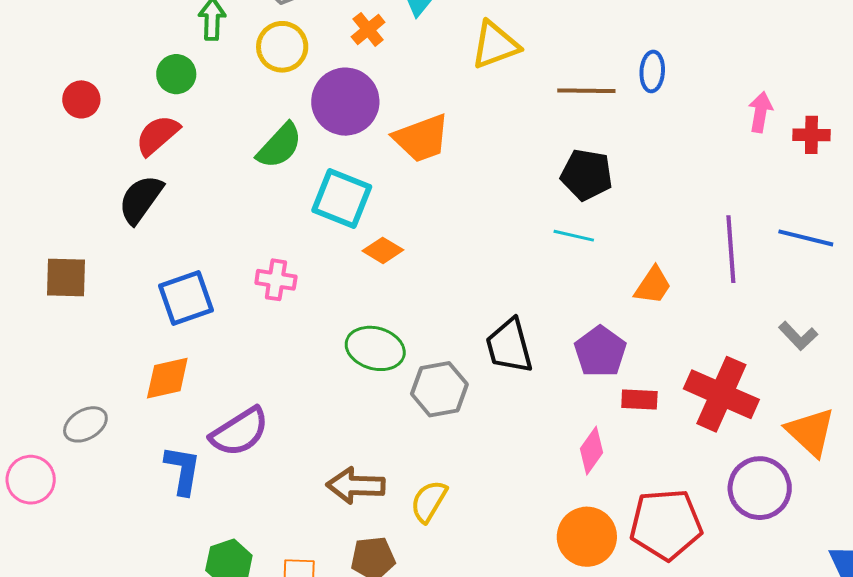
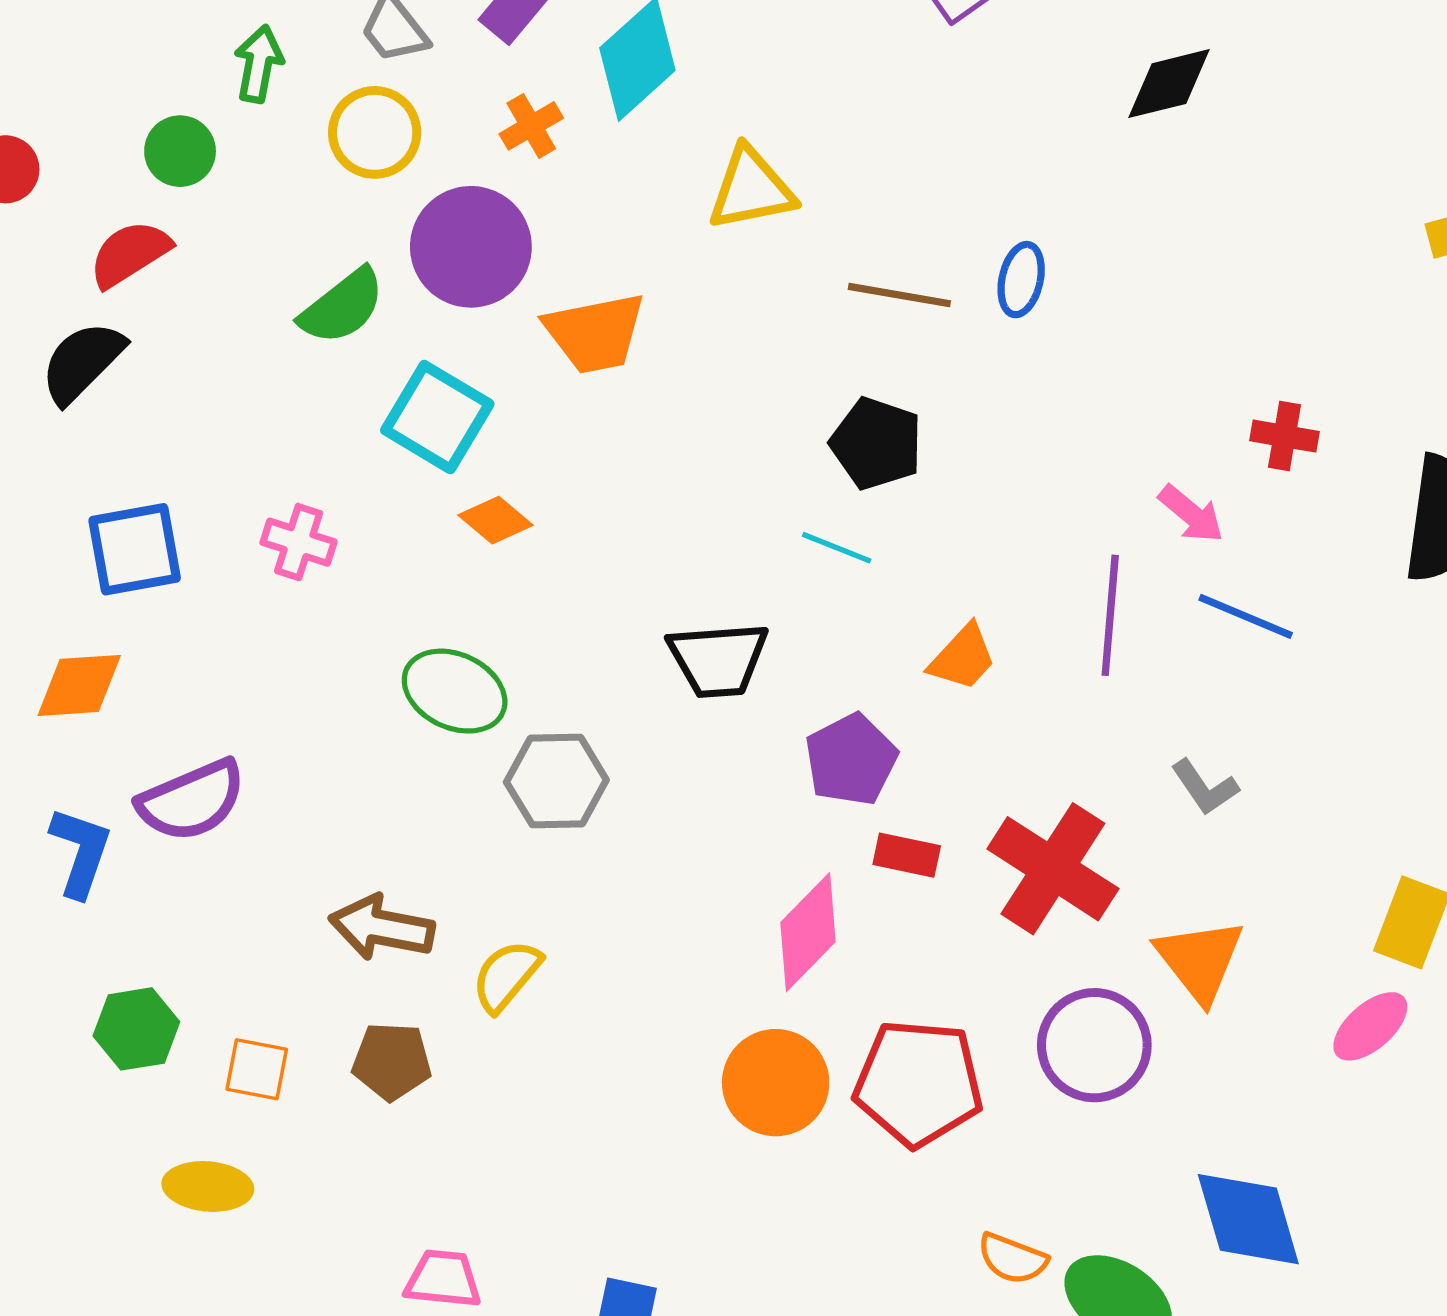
pink arrow: (760, 112) -> (1191, 514), moved, turned 111
black trapezoid: (509, 346) -> (718, 660), moved, turned -88
pink diamond: (592, 451) -> (808, 932), size x1.4

